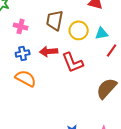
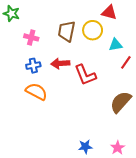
yellow circle: (79, 30) -> (93, 30), moved

